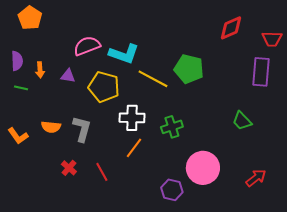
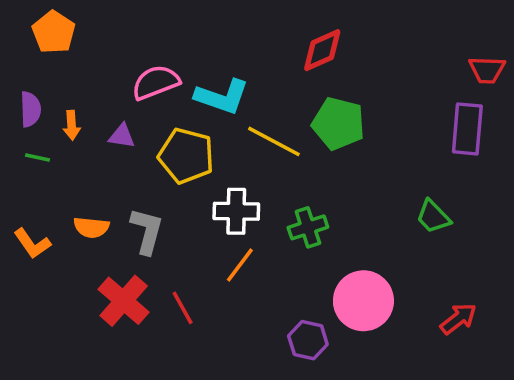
red diamond: (231, 28) -> (322, 50), moved
red cross: (69, 168) -> (124, 301), size x1.8

